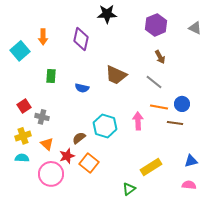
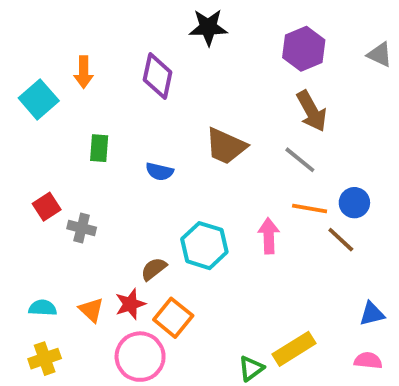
brown arrow: (160, 57) -> (312, 111), size x1.5
brown line: (175, 123) -> (341, 240), turned 35
yellow cross: (23, 136) -> (45, 359), moved
orange triangle: (47, 144) -> (91, 310), moved
yellow rectangle: (151, 167) -> (294, 349), moved
pink circle: (51, 174) -> (140, 357), moved

